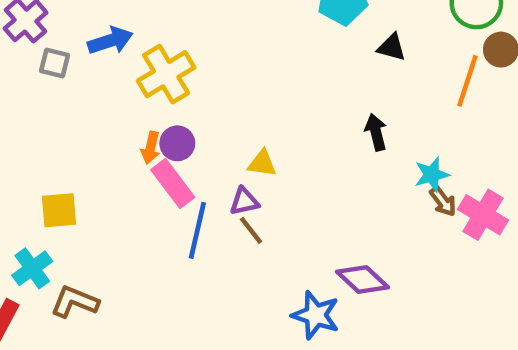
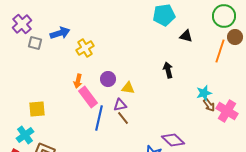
yellow cross: (166, 74) -> (85, 48), size x0.7
black arrow: (376, 132) -> (168, 70), moved
purple circle: (177, 143) -> (108, 79), moved

